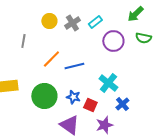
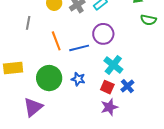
purple circle: (113, 41) -> (103, 34), moved
orange line: (51, 59) -> (56, 41), turned -66
red square: (90, 105) -> (107, 87), moved
purple triangle: (69, 125) -> (33, 107), moved, turned 45

